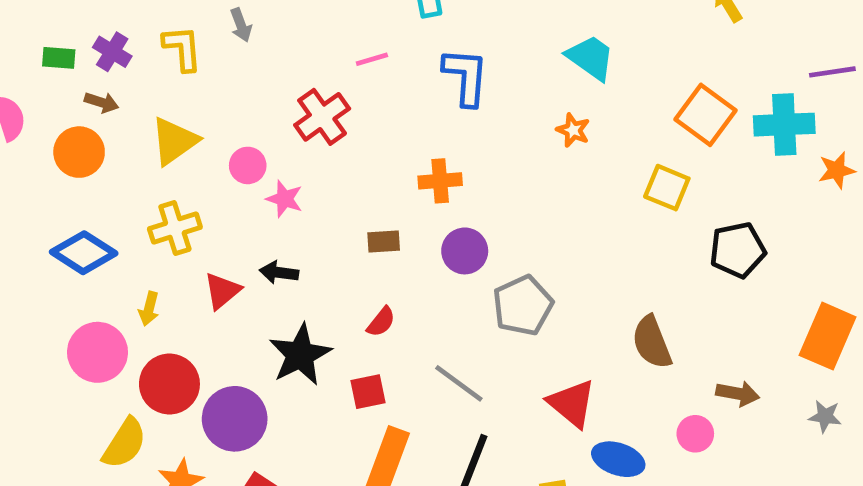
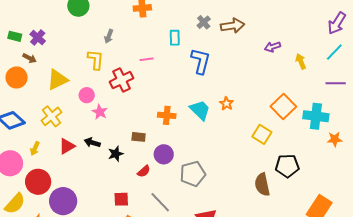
gray arrow: (241, 25) -> (109, 36), moved, turned 32
yellow L-shape: (182, 48) -> (96, 60), moved
cyan trapezoid: (591, 58) -> (200, 110), moved
purple line: (832, 72) -> (336, 83), moved
blue L-shape: (466, 77) -> (201, 61), moved
yellow cross: (175, 228) -> (52, 116), turned -30
purple circle: (465, 251) -> (164, 154), moved
red semicircle: (381, 322) -> (144, 171), moved
brown semicircle: (652, 342) -> (262, 185), moved
black star: (300, 355) -> (116, 154), moved, size x0.6

